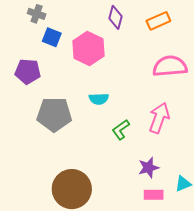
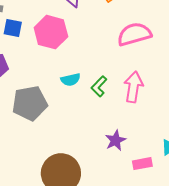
green L-shape: (121, 130) -> (99, 86), moved
purple star: (149, 168) -> (115, 140), moved

